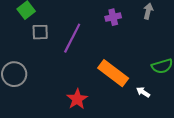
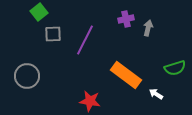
gray arrow: (148, 11) -> (148, 28), moved
red star: (77, 99) -> (90, 101), turned -30

